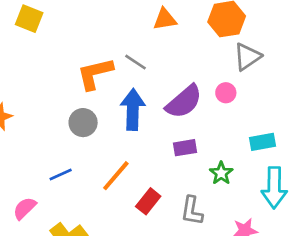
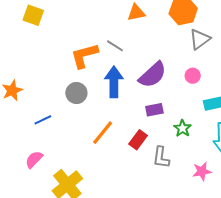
pink circle: (226, 93) -> (193, 76), moved
blue line: (61, 174) -> (43, 120), moved
red rectangle: (148, 201) -> (138, 140), moved

